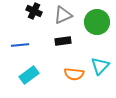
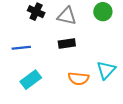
gray triangle: (63, 15) -> (67, 16), turned 36
green circle: (97, 22) -> (103, 12), moved, size x0.7

